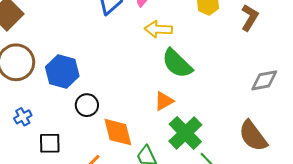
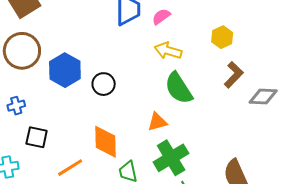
brown L-shape: (250, 18) -> (234, 75), moved
gray diamond: (264, 80) -> (263, 97), moved
black circle: (87, 105) -> (104, 84), moved

